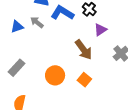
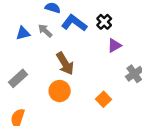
brown arrow: (84, 50) -> (65, 64), moved
orange square: (84, 80) -> (104, 99), moved

